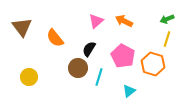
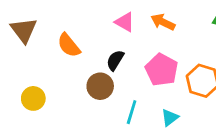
pink triangle: (96, 21) -> (125, 22), turned -49
cyan line: (99, 77) -> (132, 112), moved

